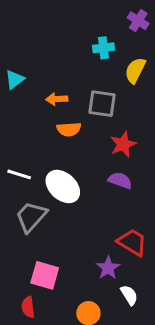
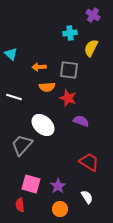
cyan triangle: (15, 79) -> (11, 54), turned -40
red star: (123, 144) -> (68, 98), moved, turned -30
white line: (19, 174) -> (14, 97), moved
purple star: (108, 268) -> (58, 186), moved

